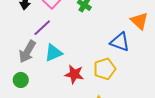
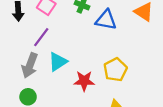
blue triangle: (120, 42) -> (106, 20), moved

